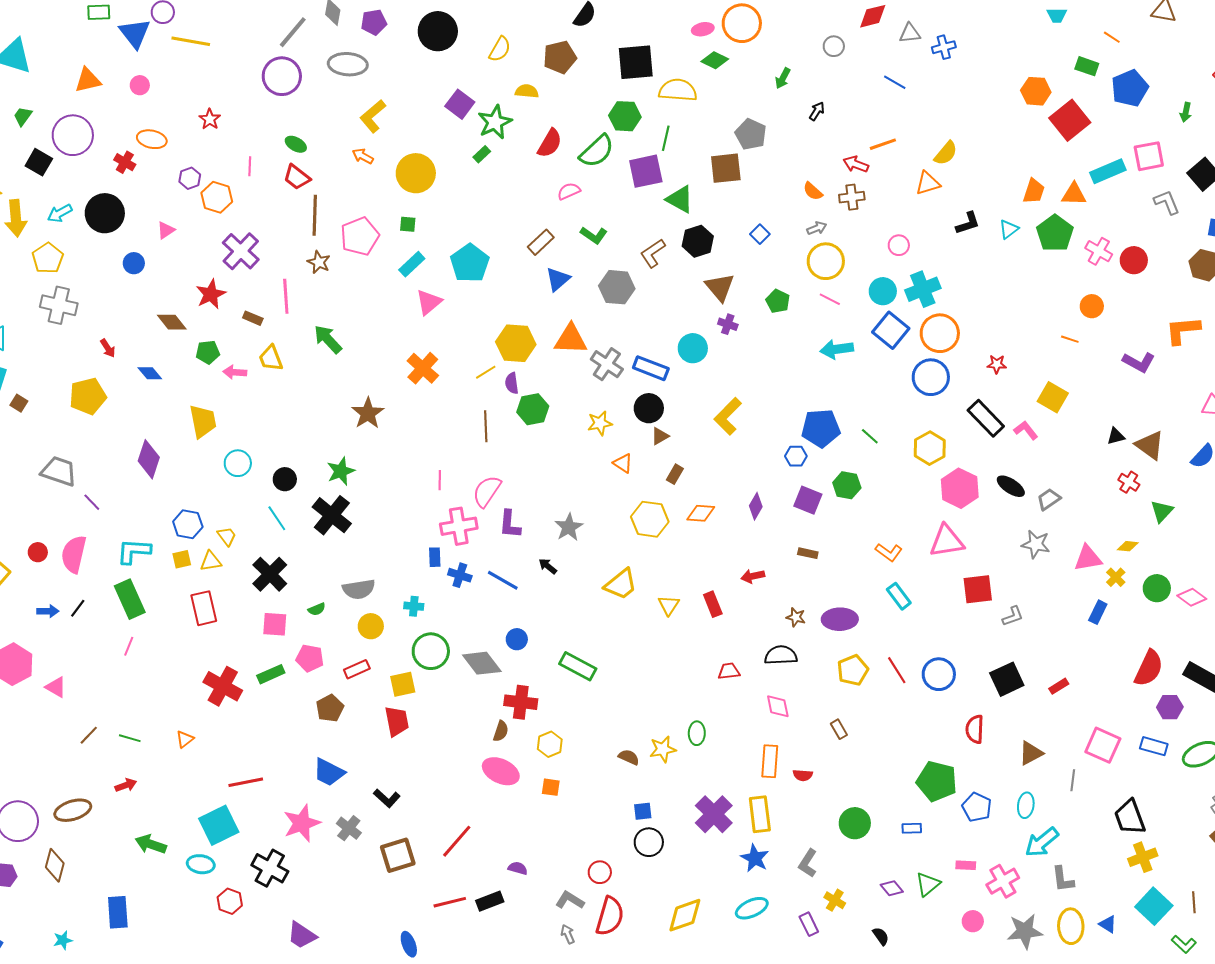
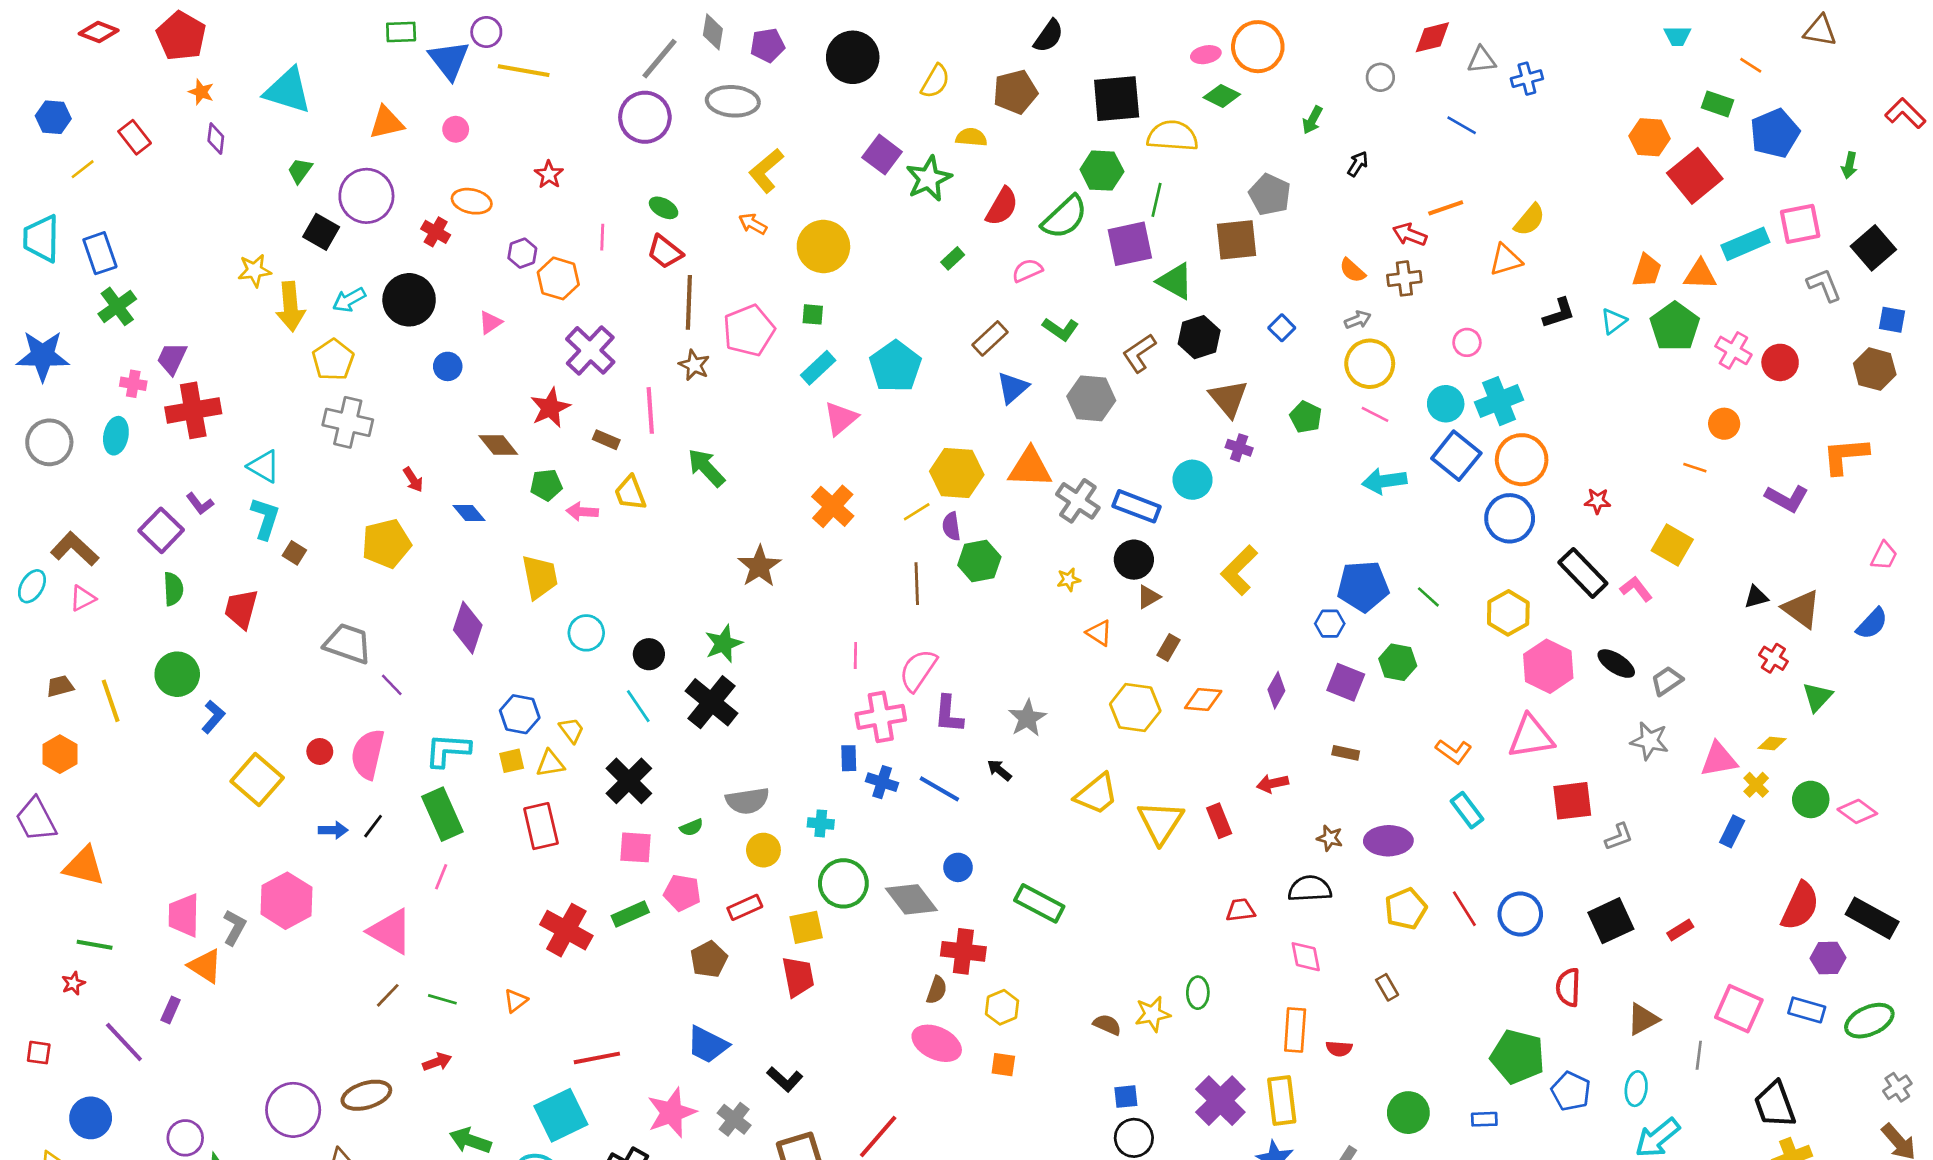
green rectangle: (482, 154) -> (953, 258), moved
yellow star: (600, 423) -> (1069, 580), size x0.7
yellow triangle: (669, 605) -> (1161, 822), size x1.6
pink triangle: (56, 687) -> (390, 931), moved, size x1.6

